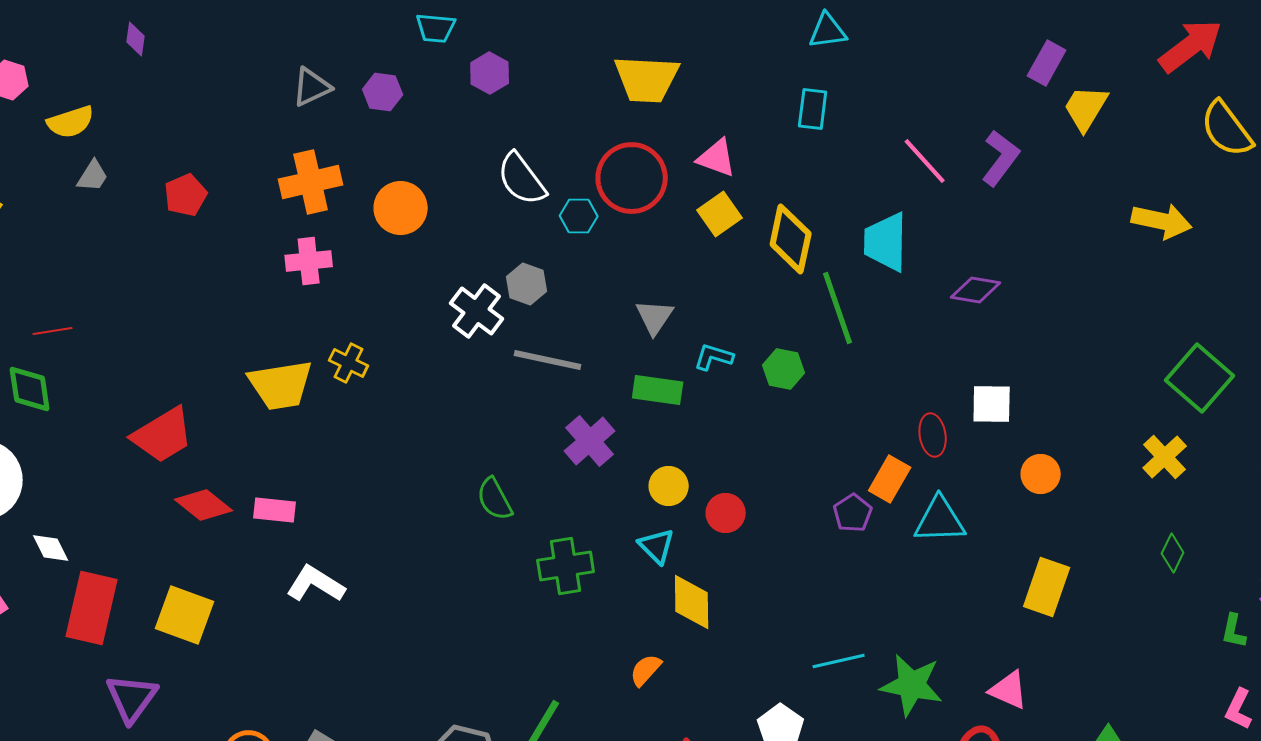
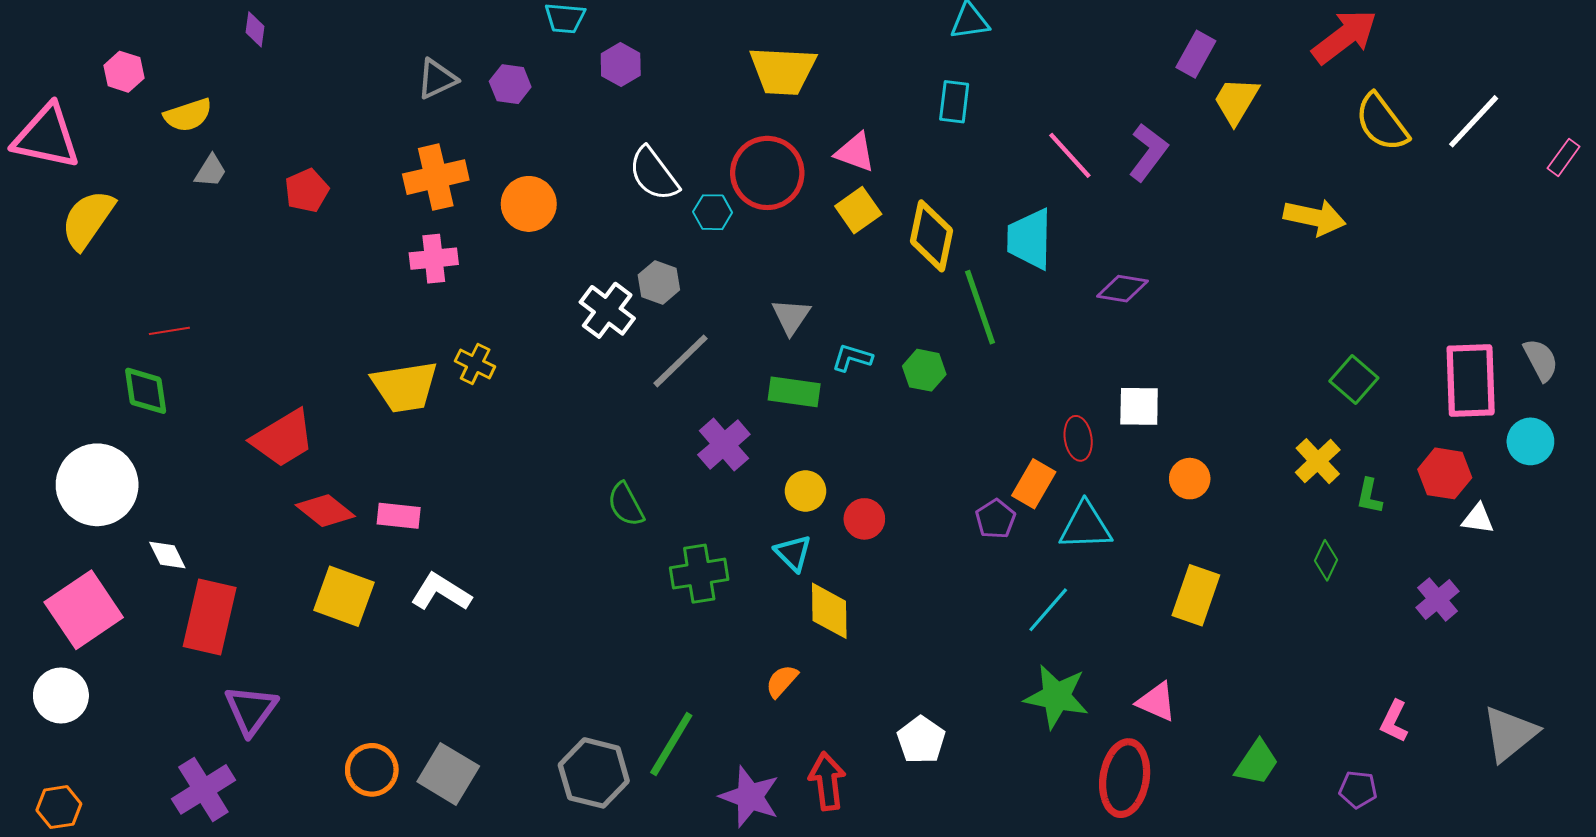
gray line: (548, 360) -> (681, 361), turned -56
green square: (1200, 378) -> (1354, 379), size x0.7
yellow square: (185, 615) -> (344, 596), moved
green L-shape: (1234, 631) -> (1369, 496), moved
cyan line: (839, 661) -> (1048, 610), moved, turned -36

